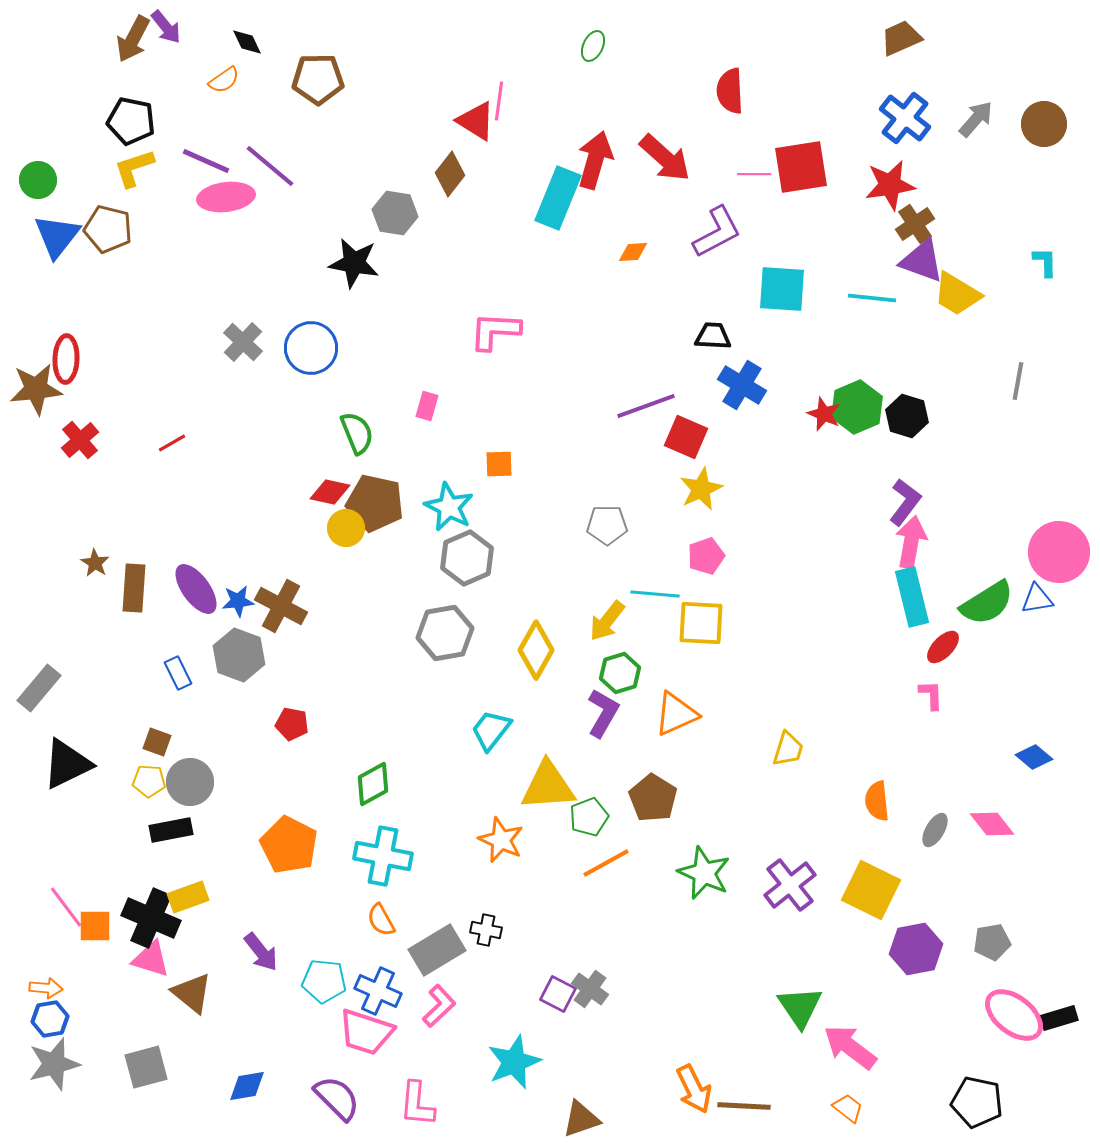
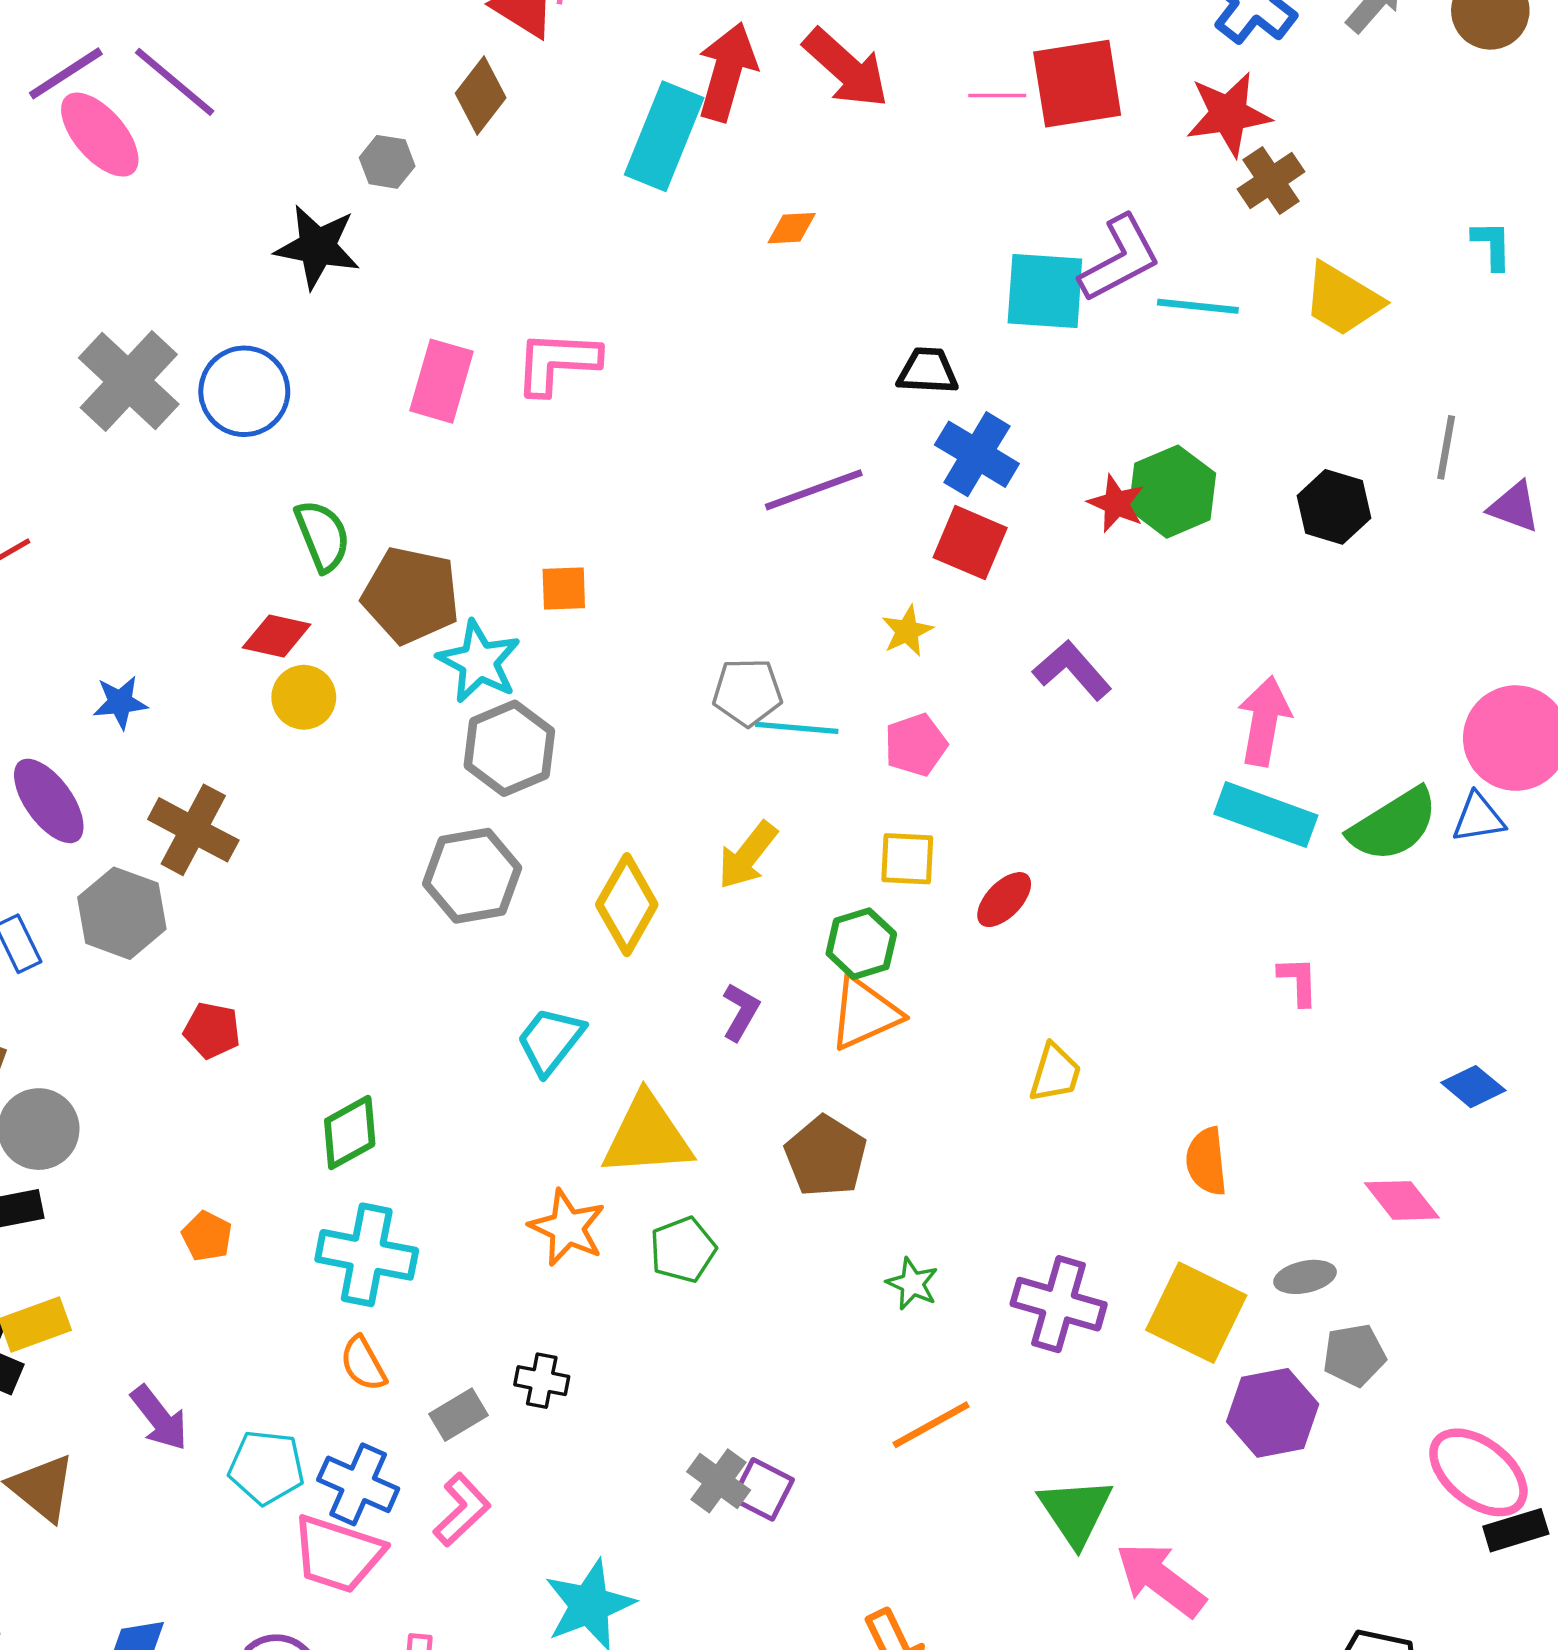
purple line: (206, 161) -> (66, 73), turned -57
pink ellipse: (226, 197) -> (100, 135), turned 56
gray hexagon: (395, 213) -> (387, 162), size x0.7
purple L-shape: (717, 232) -> (1120, 259), moved
purple triangle: (922, 261) -> (1514, 507), moved, size x0.7
gray cross: (243, 342) -> (129, 381), size x1.5
pink rectangle: (427, 406) -> (441, 381), moved, size x1.6
black hexagon: (907, 416) -> (1334, 507), moved
red square: (686, 437) -> (970, 543), moved
yellow star: (701, 489) -> (907, 631), size x0.7
purple L-shape: (905, 502) -> (1072, 670), moved, turned -78
brown pentagon: (375, 503) -> (411, 595), moved
cyan line: (655, 594) -> (797, 728), moved
cyan rectangle: (912, 597) -> (1266, 815), turned -56
blue star: (238, 601) -> (120, 702), moved
yellow square: (701, 623) -> (907, 859), size x0.7
red ellipse: (943, 647) -> (1004, 900), moved
green hexagon: (620, 673) -> (861, 944), moved
purple L-shape: (603, 713) -> (741, 1012), size x0.7
green pentagon: (589, 817) -> (683, 1250), moved
gray ellipse: (935, 830) -> (1305, 1277), moved, turned 48
orange pentagon: (289, 845) -> (207, 1236), size x0.5
orange line: (606, 863) -> (931, 1425), moved
green star: (704, 873) -> (912, 1284), size x0.6
purple cross: (790, 885) -> (1059, 1304), turned -36
gray pentagon: (992, 942) -> (1354, 1355), moved
gray rectangle: (437, 950) -> (458, 1415), size x0.6
purple square: (558, 994) -> (763, 1489), moved
pink ellipse: (1014, 1015) -> (1478, 1472), moved

